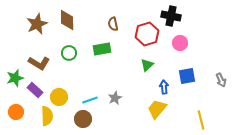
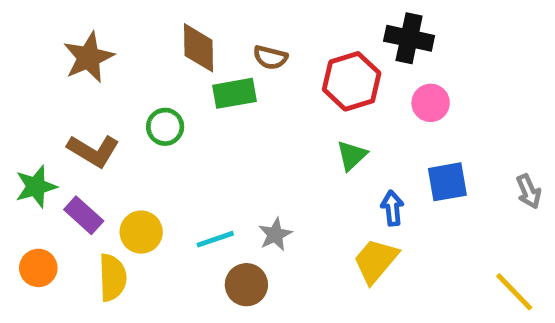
brown diamond: (67, 20) -> (199, 48), moved
brown semicircle: (113, 24) -> (270, 57), turned -64
green rectangle: (102, 49) -> (234, 93), moved
brown circle: (83, 119) -> (246, 285), moved
yellow line: (201, 120) -> (514, 292), moved, turned -30

